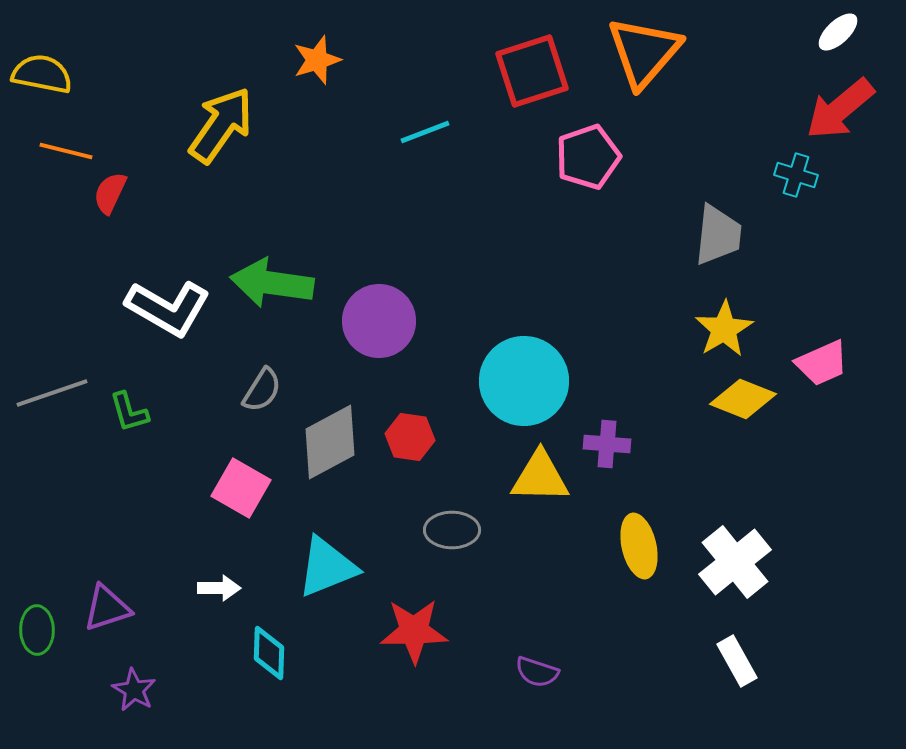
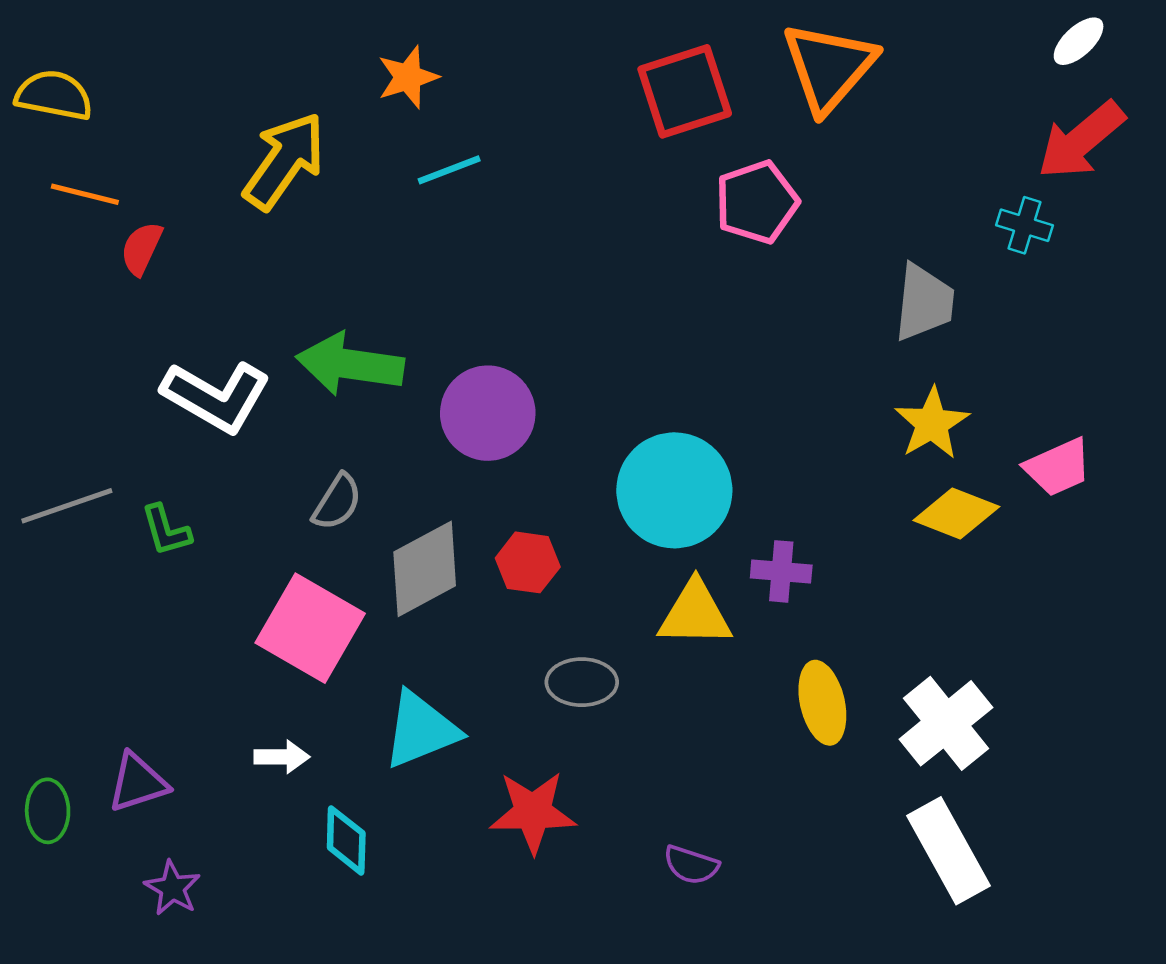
cyan line: (425, 132) -> (449, 170), moved
pink square: (241, 488) -> (310, 628), size x1.4
white rectangle: (737, 661) -> (949, 851), size x1.6

